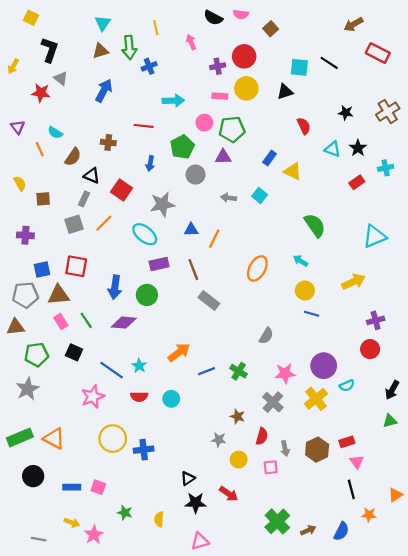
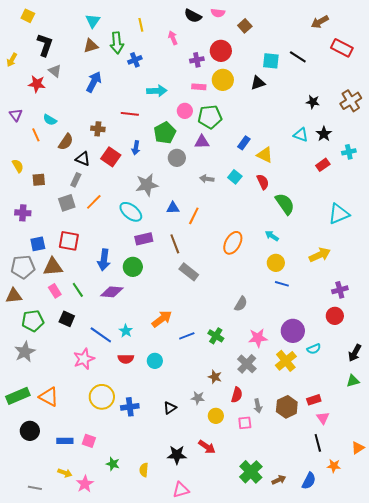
red semicircle: (304, 126) -> (263, 182), moved
red square: (122, 190) -> (111, 157), moved
black triangle: (188, 478) -> (170, 408), moved

